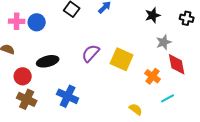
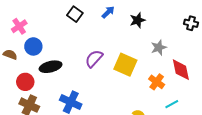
black star: (153, 15) -> (137, 20), moved
pink cross: (17, 21) -> (19, 26), turned -35
blue circle: (37, 22) -> (33, 46), moved
gray star: (164, 42) -> (159, 47), moved

